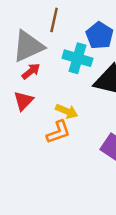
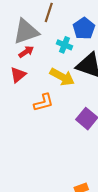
cyan cross: (77, 58) -> (65, 45), size x0.7
yellow arrow: (67, 111) -> (62, 77), moved, size x1.4

